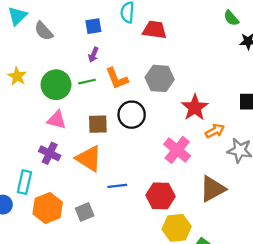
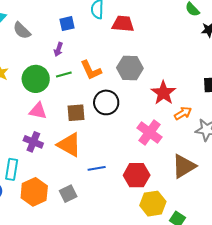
purple arrow: (93, 55) -> (58, 49), moved

